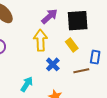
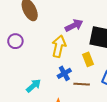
brown line: (81, 71) -> (82, 84), moved

